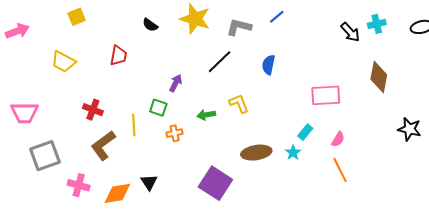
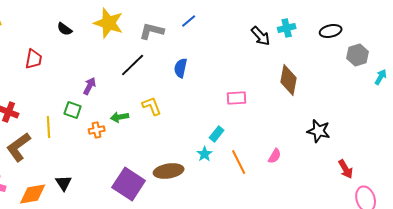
pink rectangle: (326, 95) -> (237, 98), size x0.7
orange cross: (175, 133) -> (97, 130), moved
pink semicircle: (338, 139) -> (275, 156), moved
brown ellipse: (256, 153) -> (169, 171), moved
orange line: (340, 170) -> (239, 162), moved

